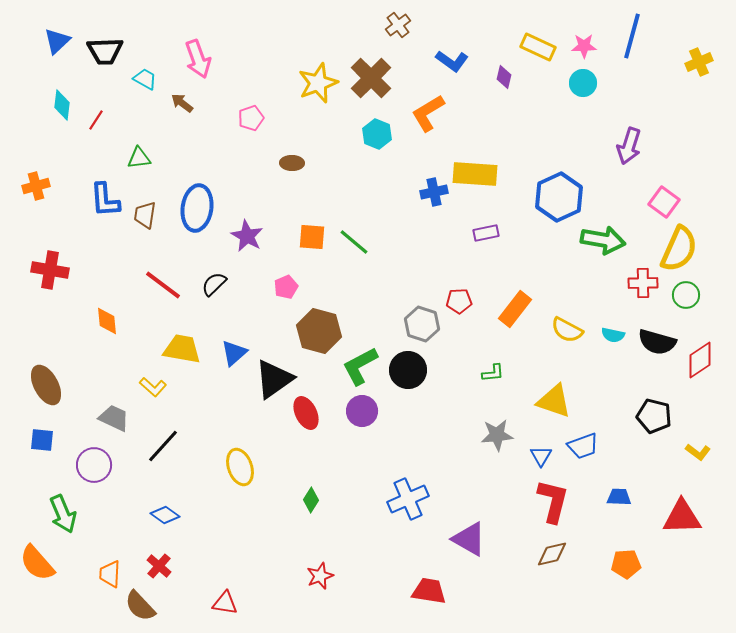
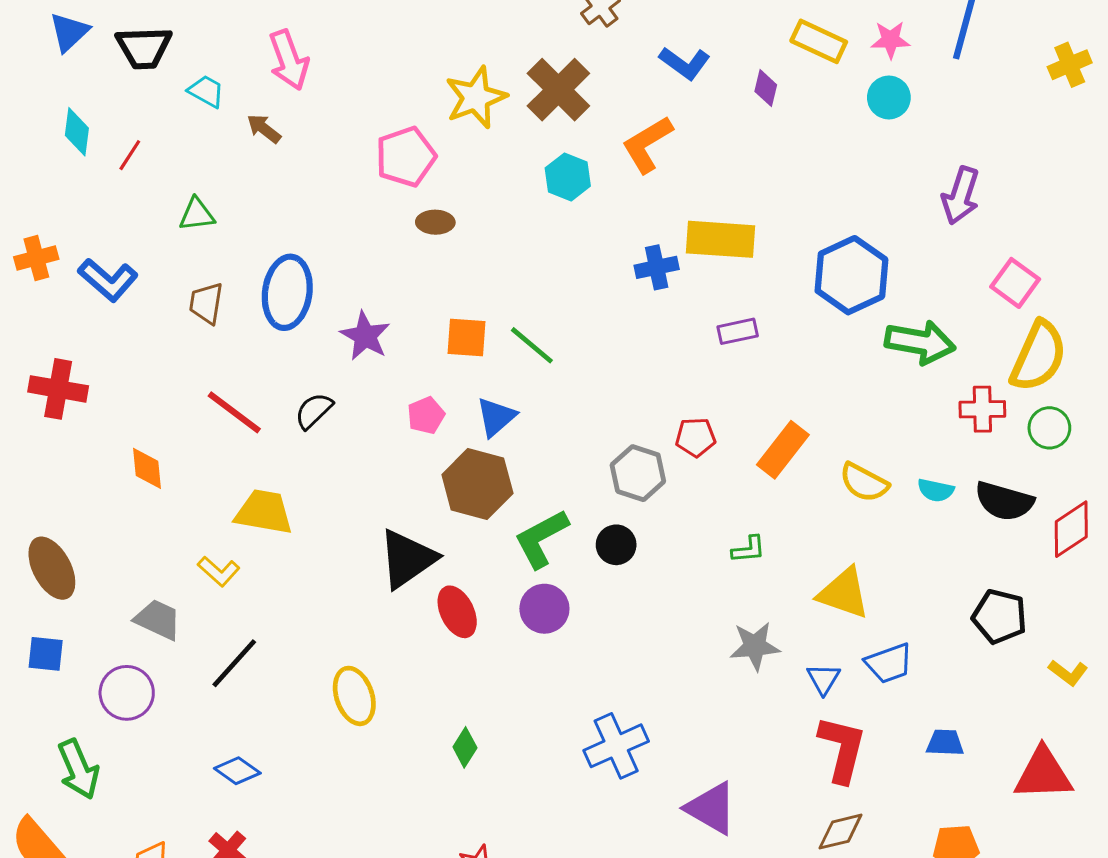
pink pentagon: (251, 118) -> (406, 157), moved, size x1.5
blue L-shape: (105, 200) -> (108, 280), moved, turned -45
blue triangle: (234, 353) -> (496, 417), moved
black circle: (408, 370) -> (616, 545), size x0.7

